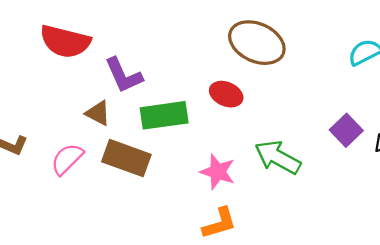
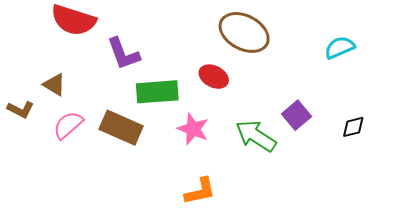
brown triangle: (98, 113) -> (54, 85), moved
purple square: (346, 130) -> (297, 115), moved
pink star: (218, 172) -> (193, 129), moved

